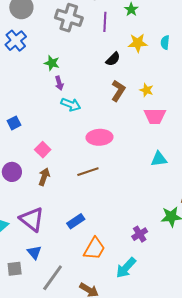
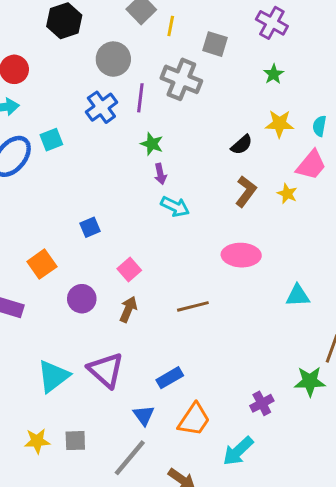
purple line: (105, 22) -> (140, 98), moved
pink trapezoid: (155, 116) -> (311, 165), moved, turned -55
pink ellipse: (99, 137) -> (241, 255), moved
blue triangle: (34, 252) -> (144, 415), moved

